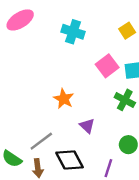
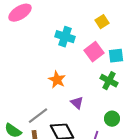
yellow square: (127, 31) -> (102, 22), moved
cyan cross: (73, 32) -> (65, 37), moved

